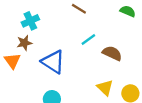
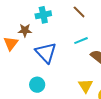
cyan cross: (30, 21) -> (43, 15), moved

